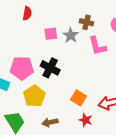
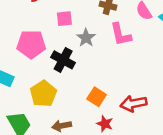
gray star: (71, 35) -> (86, 38), moved
pink pentagon: (22, 68) -> (31, 44), moved

